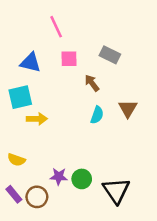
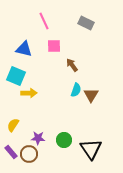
gray rectangle: (110, 55) -> (86, 23), moved
cyan square: (20, 97) -> (16, 76), turned 36
brown triangle: (128, 109) -> (91, 95), moved
yellow semicircle: (16, 160) -> (13, 125), turned 104
purple star: (59, 176) -> (38, 138), moved

